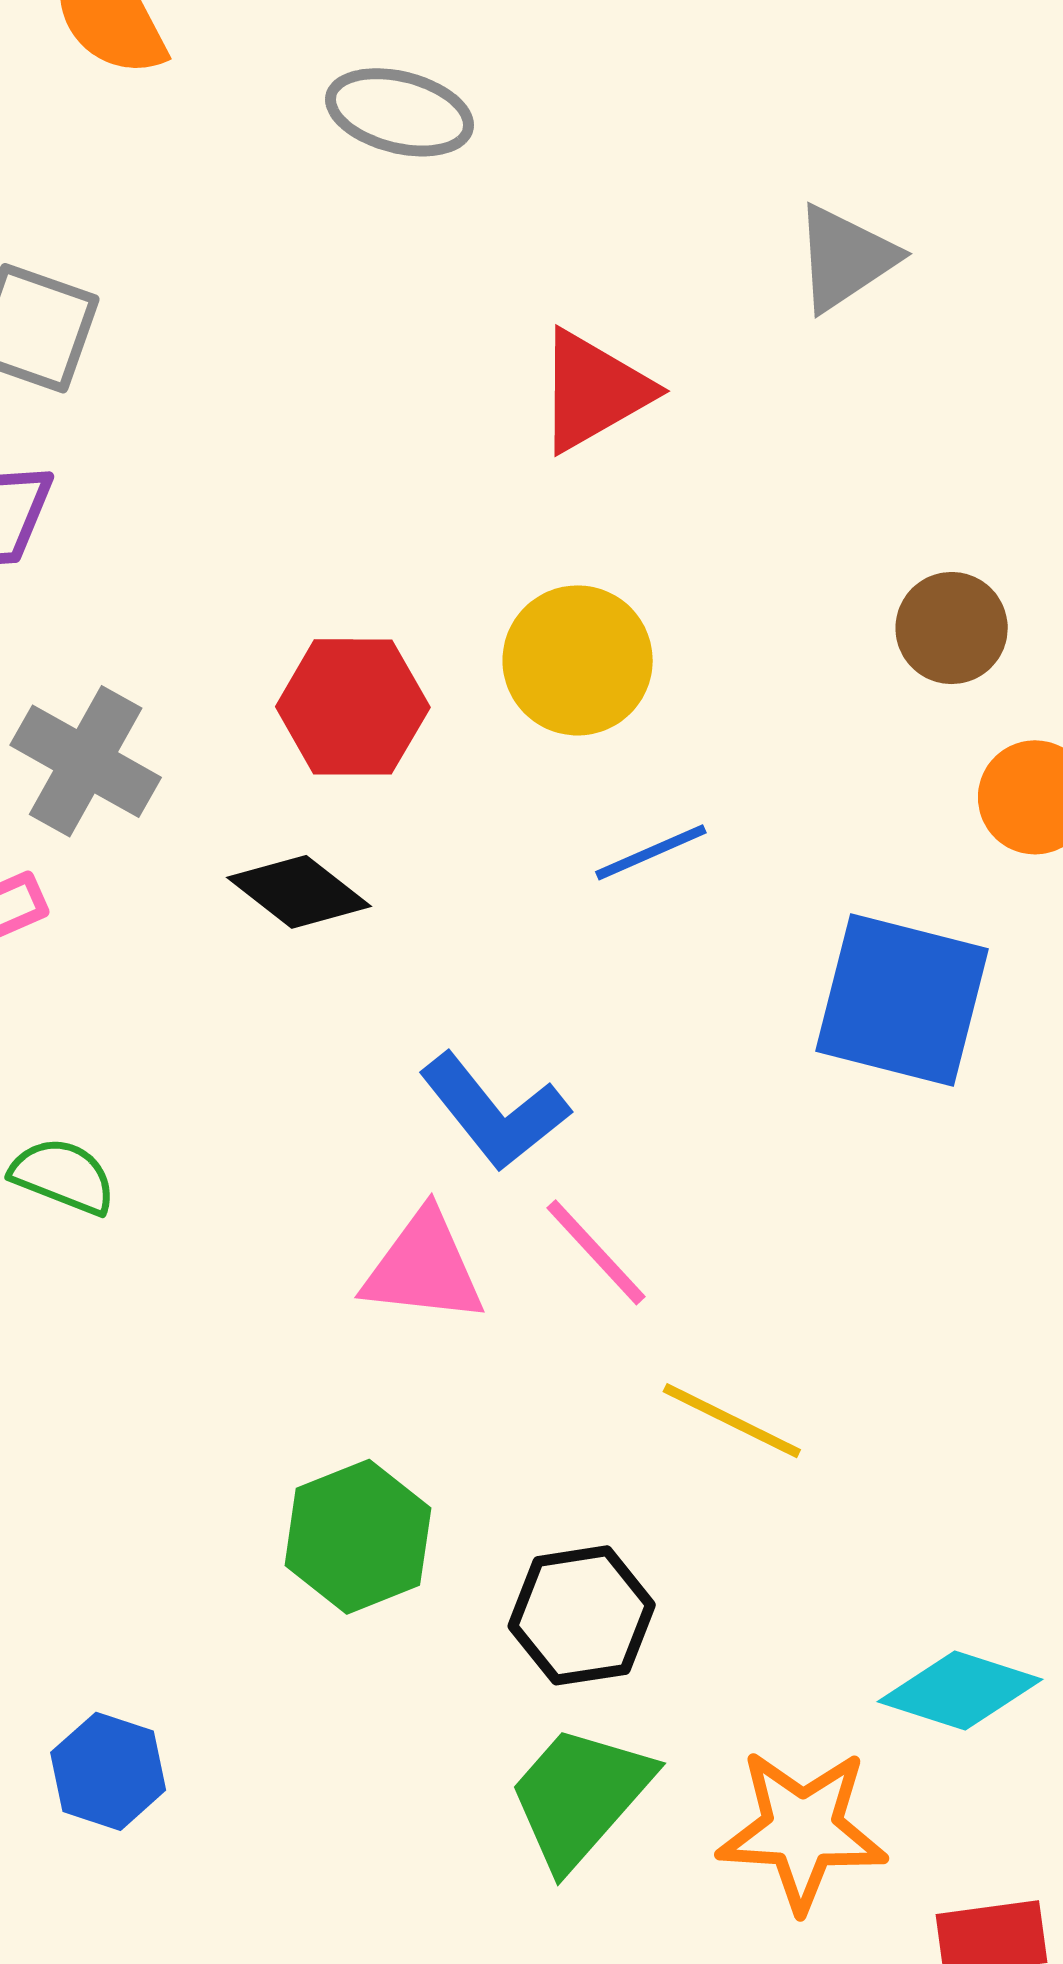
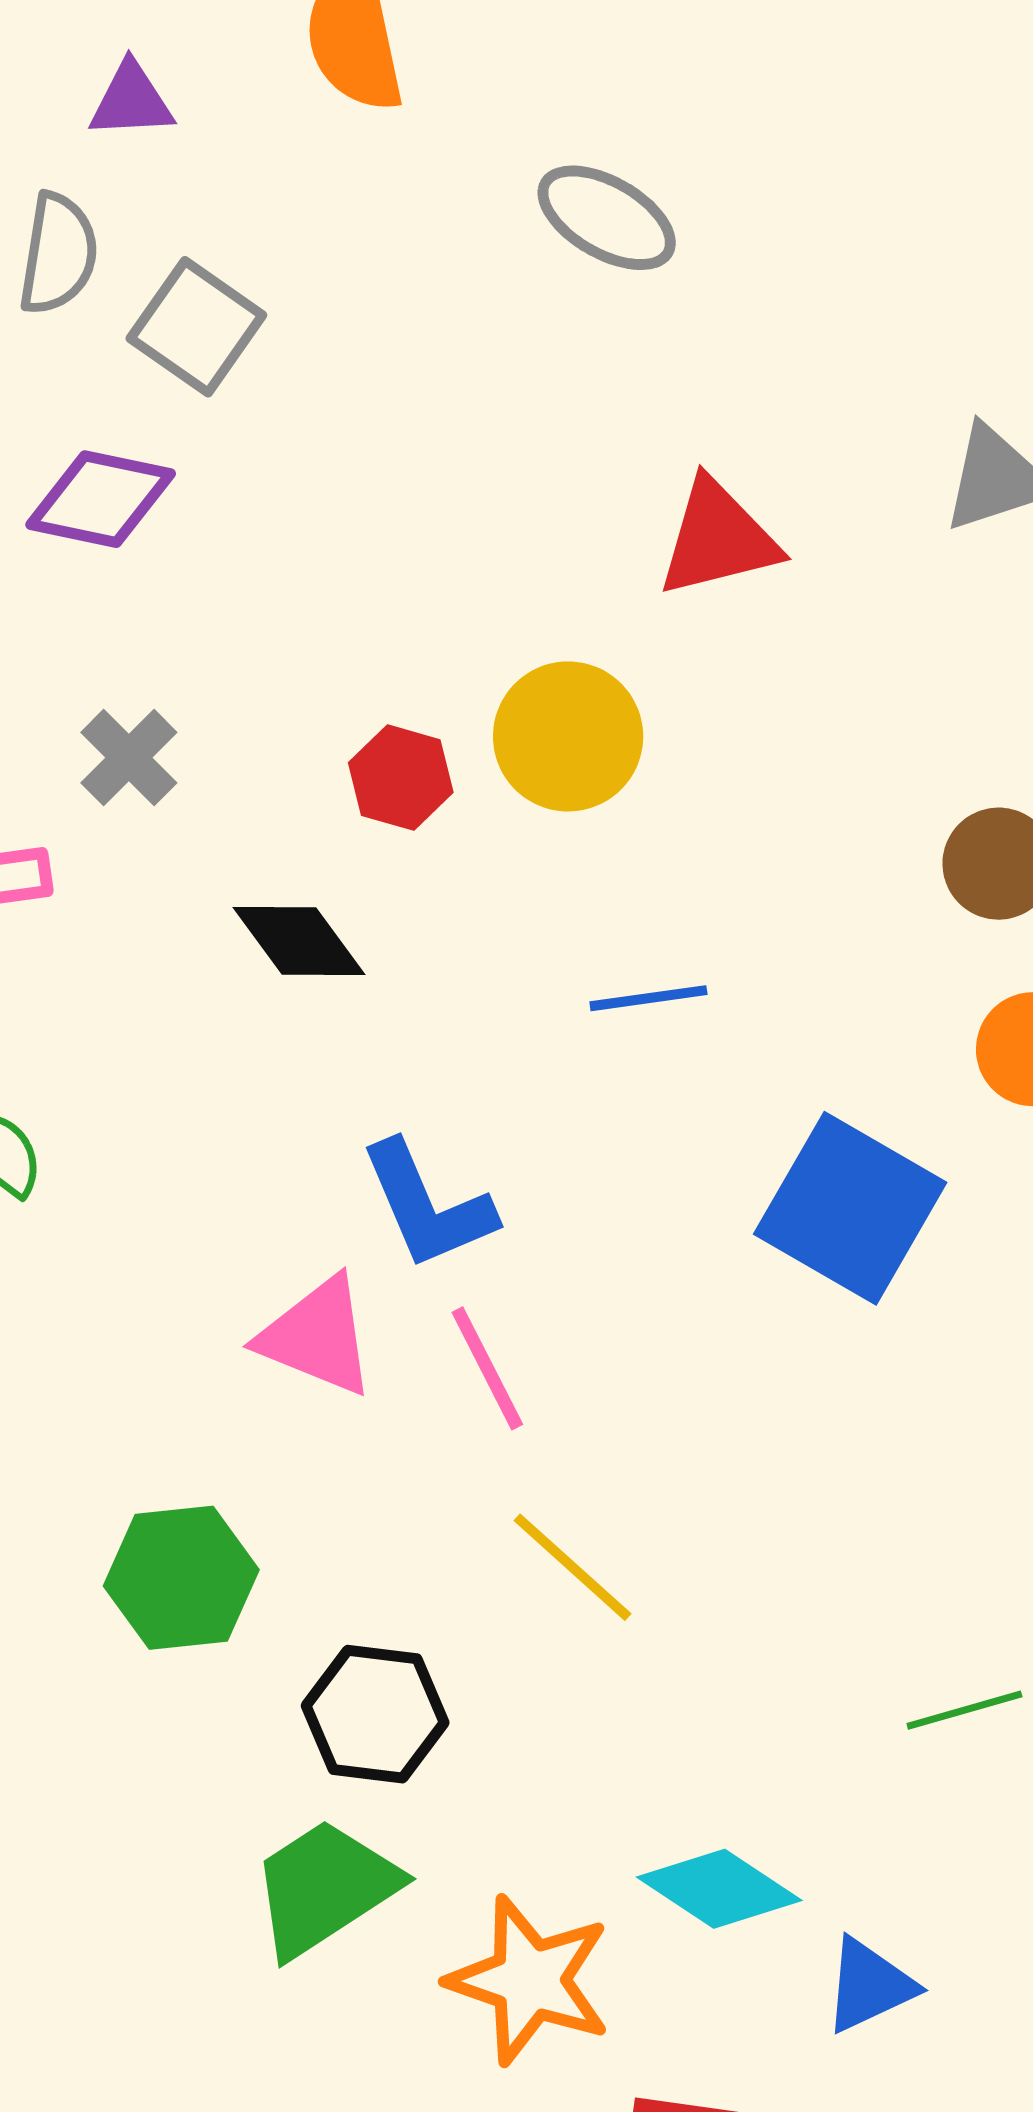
yellow circle: (578, 660) -> (568, 736), moved
red hexagon: (353, 707) -> (401, 778), size x0.7
gray cross: (86, 761) -> (129, 758), size x0.7

